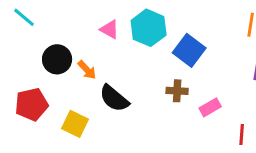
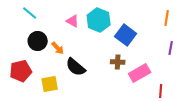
cyan line: (24, 17) -> (30, 13), moved
pink rectangle: (210, 107) -> (140, 73), size x1.5
yellow square: (75, 124) -> (50, 84), turned -36

